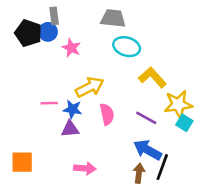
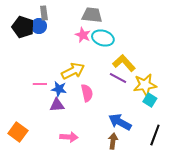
pink star: (71, 48) -> (83, 35), moved
purple line: (146, 118) -> (118, 78), moved
orange square: (22, 162) -> (18, 132), turned 36
black line: (162, 167) -> (155, 135), moved

